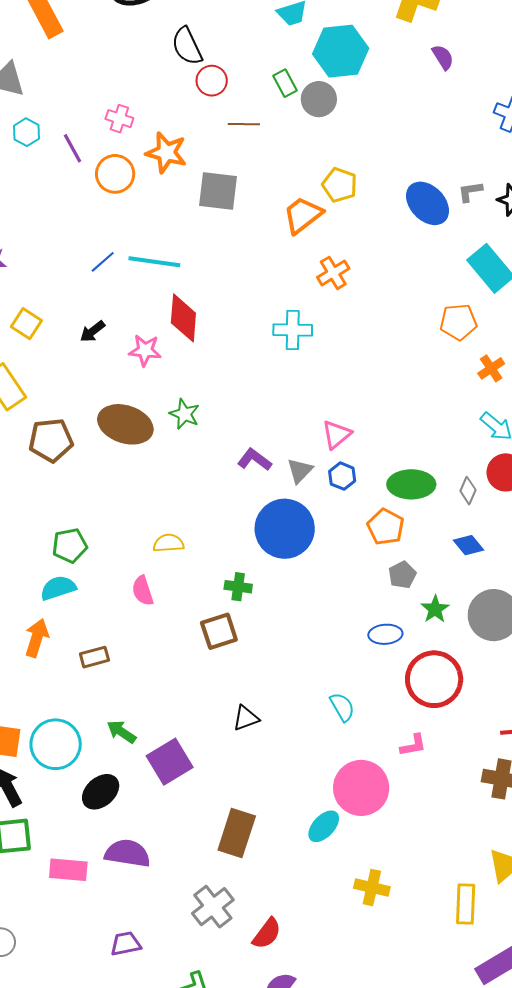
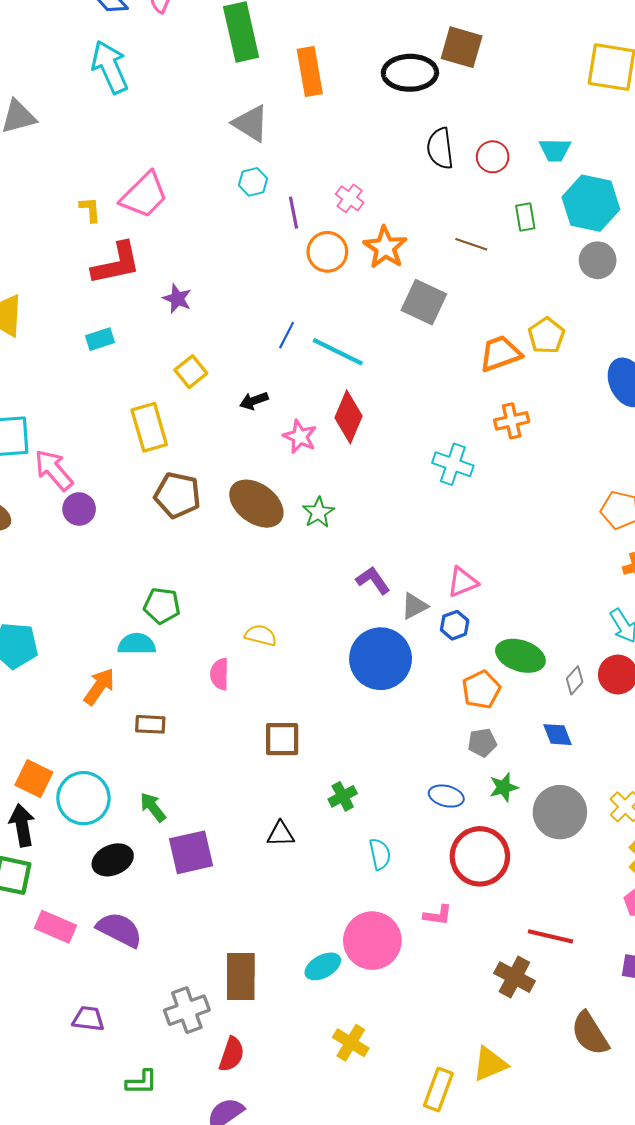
red circle: (212, 81) -> (493, 157), moved
gray circle: (319, 99) -> (598, 260), moved
blue line: (103, 262) -> (287, 335), turned -40
green cross: (238, 587) -> (343, 796), moved, turned 36
brown rectangle: (237, 833) -> (241, 977), moved, turned -36
red semicircle: (267, 934) -> (232, 1054), turned -36

